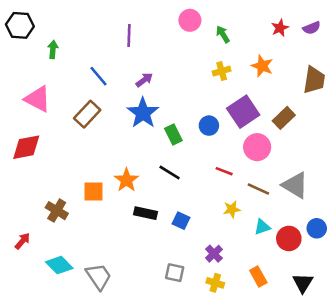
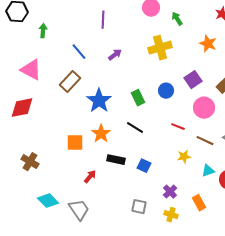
yellow cross: (222, 71) -> (160, 48), moved, size x1.6
purple square: (243, 112) -> (193, 80), size x0.7
blue star: (143, 113) -> (99, 101), moved
brown cross: (57, 211) -> (30, 162), moved
red arrow: (22, 241) -> (90, 177), moved
orange rectangle: (258, 277) -> (199, 203), moved

